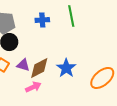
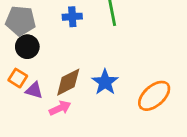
purple triangle: (23, 65) -> (34, 90), moved

